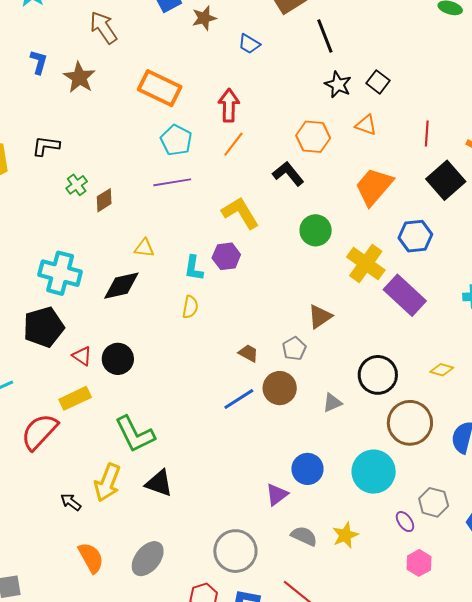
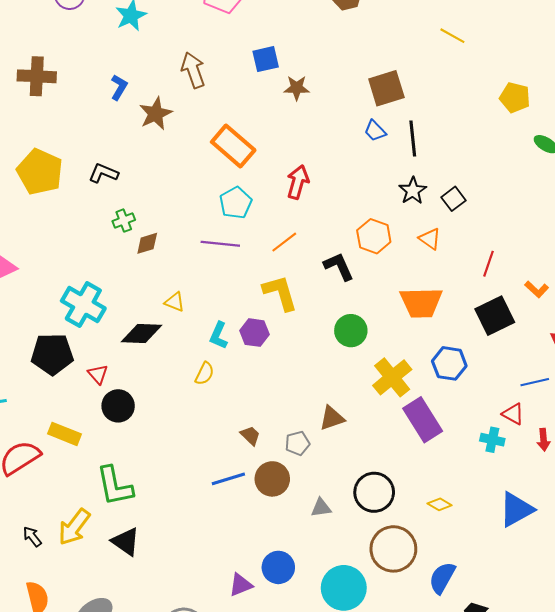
blue trapezoid: (249, 44) -> (375, 131), moved
orange line: (233, 144) -> (284, 242), moved
orange trapezoid: (374, 187) -> (421, 303), turned -147
red triangle: (82, 356) -> (98, 374), moved
yellow rectangle: (75, 398) -> (65, 434), turned 32

